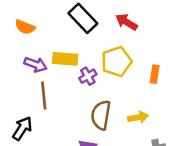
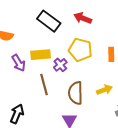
yellow pentagon: (116, 62) -> (80, 50), turned -30
purple arrow: (36, 65) -> (19, 63), turned 48
brown line: (44, 96) -> (44, 84), moved

